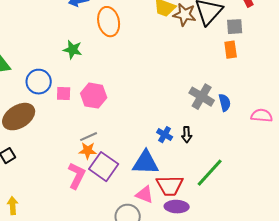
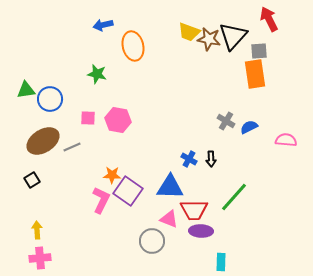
orange rectangle: (231, 50) -> (255, 74), size x1.6
blue circle: (39, 82) -> (50, 99), moved
gray cross: (202, 97) -> (226, 121), size x0.7
blue semicircle: (225, 103) -> (249, 127), turned -102
gray line: (89, 137) -> (72, 147), moved

